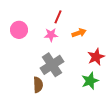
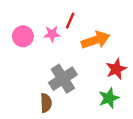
orange arrow: (79, 33) -> (96, 40), size x1.6
pink star: (51, 35) -> (52, 34), moved

